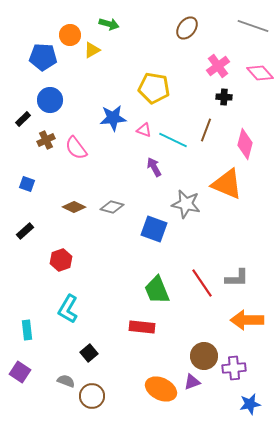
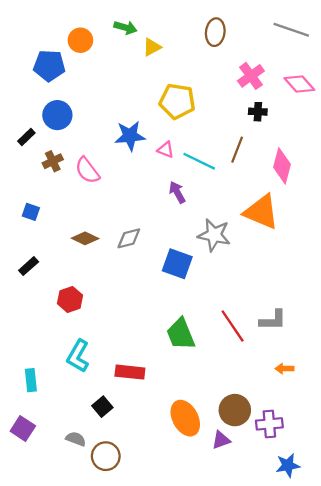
brown ellipse: (187, 28) -> (215, 32), turned -30
yellow triangle: (92, 50) -> (152, 47), moved
gray diamond: (112, 207) -> (129, 238), turned -30
orange arrow: (247, 320) -> (284, 369), size x0.5
red rectangle: (142, 327) -> (130, 372), moved
orange ellipse: (161, 389) -> (185, 418), moved, turned 36

